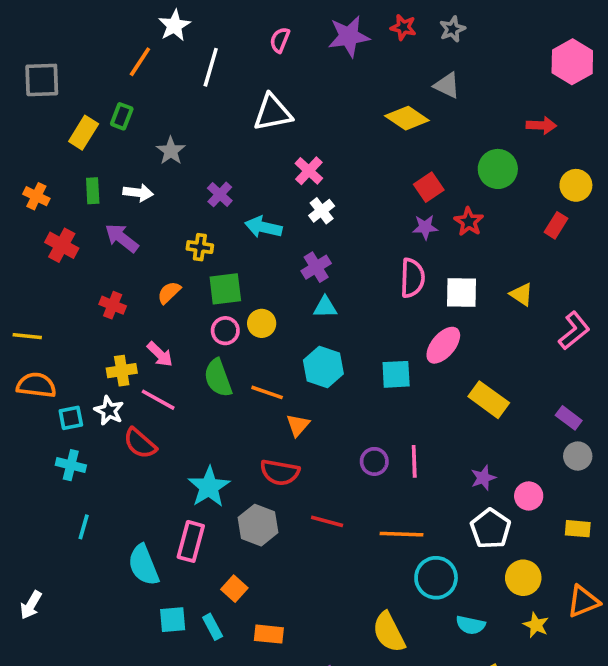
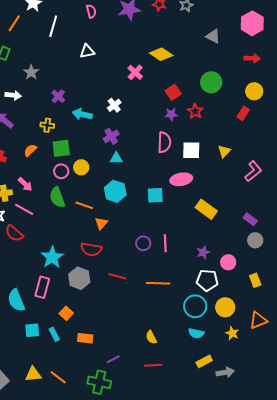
pink semicircle: (280, 40) -> (91, 11), turned 144
gray triangle: (447, 85) -> (213, 36), moved
white triangle: (273, 113) -> (87, 51), size x0.7
red arrow: (541, 125) -> (252, 58), moved
pink cross: (309, 171) -> (135, 72), moved
yellow triangle: (521, 294) -> (224, 151), turned 40
pink ellipse: (443, 345) -> (181, 179), turned 40
white pentagon: (491, 529) -> (207, 280), turned -30
yellow rectangle: (578, 529) -> (255, 280), turned 64
cyan circle: (436, 578) -> (195, 306), moved
yellow semicircle: (389, 632) -> (151, 337), size x0.6

